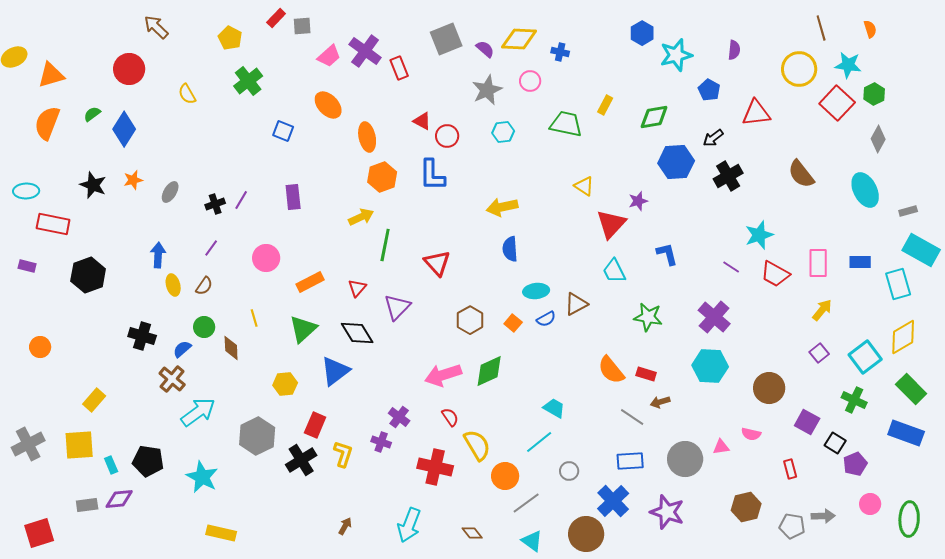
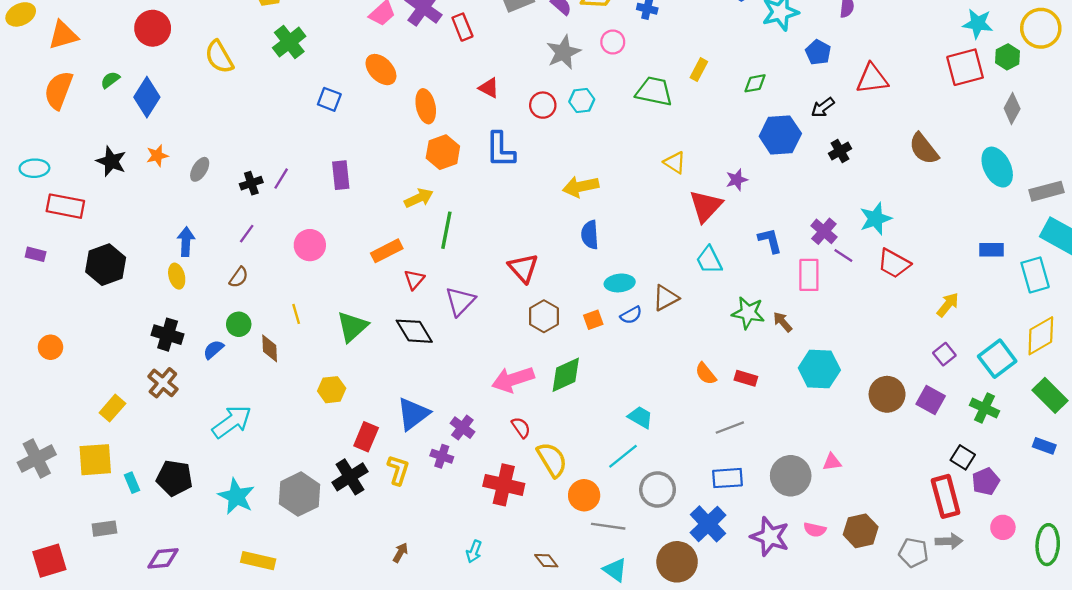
yellow circle: (799, 69) -> (1041, 28), moved
yellow semicircle: (187, 94) -> (219, 57), size x1.4
red square: (837, 103) -> (965, 67), turned 32
green diamond: (654, 117) -> (755, 83), size x0.7
red circle: (447, 136) -> (543, 105), moved
black cross: (728, 176) -> (840, 151), size x0.7
gray rectangle: (908, 211) -> (1047, 191), size x1.6
red triangle: (437, 263) -> (523, 268), moved
pink rectangle: (818, 263) -> (809, 275), moved
orange rectangle: (310, 282) -> (387, 251), moved
yellow ellipse: (173, 285) -> (177, 276), moved
purple cross: (714, 317) -> (824, 231), moved, size x0.7
orange square: (513, 323) -> (593, 320), turned 30
orange semicircle: (611, 370) -> (706, 374), size x0.7
blue triangle: (335, 371) -> (413, 414), moved
brown cross: (172, 379) -> (163, 383), moved
brown arrow: (660, 402) -> (783, 322), moved, turned 66
gray line: (632, 417) -> (730, 428), turned -55
purple square: (807, 422) -> (931, 400), moved
blue rectangle: (906, 433) -> (1044, 446), size x0.6
pink semicircle: (751, 434) -> (815, 530), moved
gray hexagon: (257, 436) -> (300, 494), moved
red rectangle: (790, 469) -> (946, 496), moved, size x1.8
gray circle: (569, 471) -> (658, 490), size x1.6
purple diamond: (119, 499) -> (163, 558), moved
gray line: (526, 503) -> (608, 526), turned 44
cyan arrow: (409, 525) -> (474, 551), size x0.6

